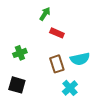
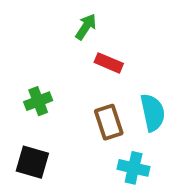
cyan semicircle: (80, 59) -> (153, 113), turned -90
cyan cross: (70, 88) -> (134, 168), turned -35

